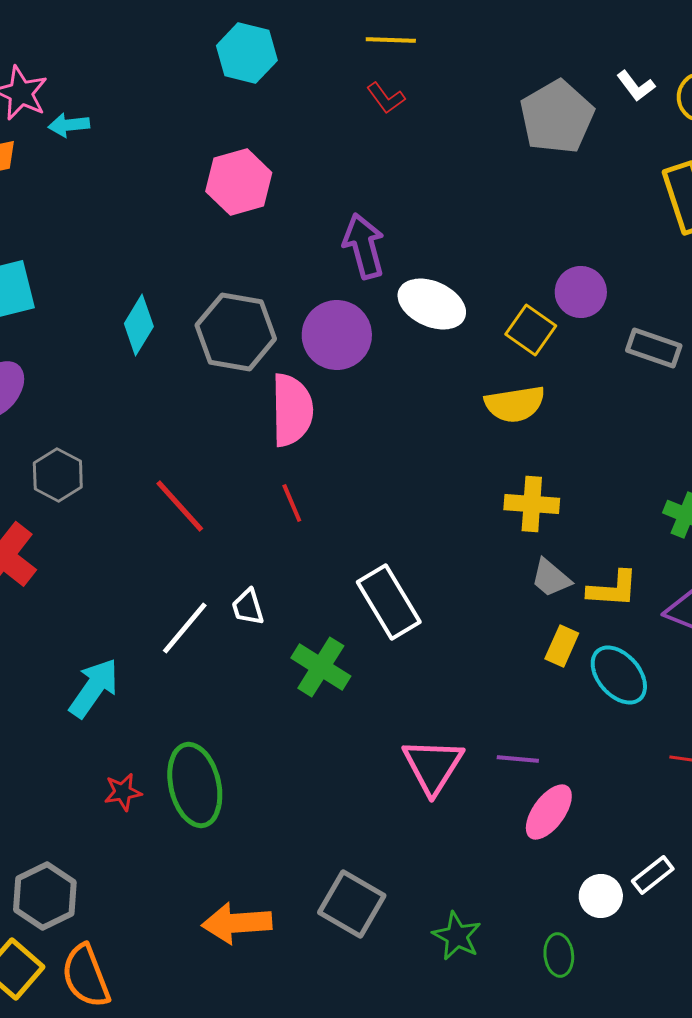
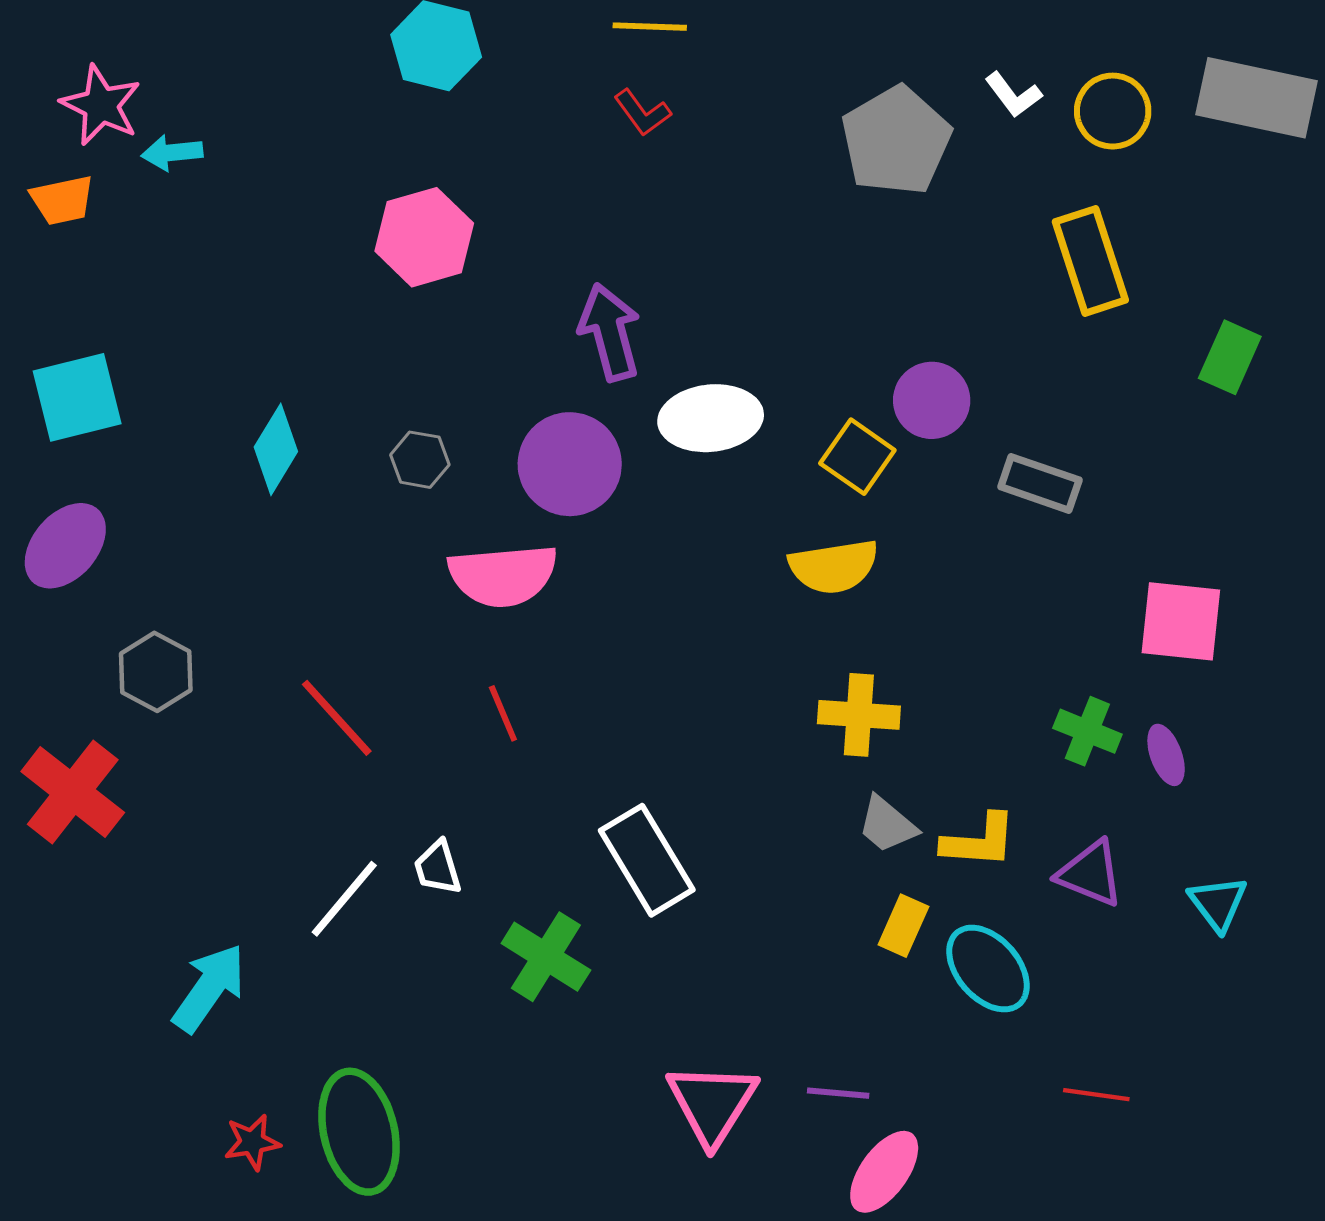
white ellipse: (432, 304) -> (711, 418), turned -30
gray hexagon: (236, 332) -> (420, 460), size x0.5
pink semicircle: (292, 410) -> (503, 575), turned 86

